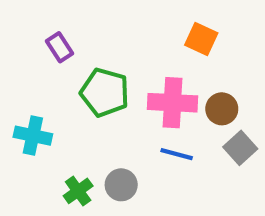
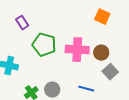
orange square: (201, 39) -> (102, 17), moved
blue line: (177, 154) -> (86, 89), moved

